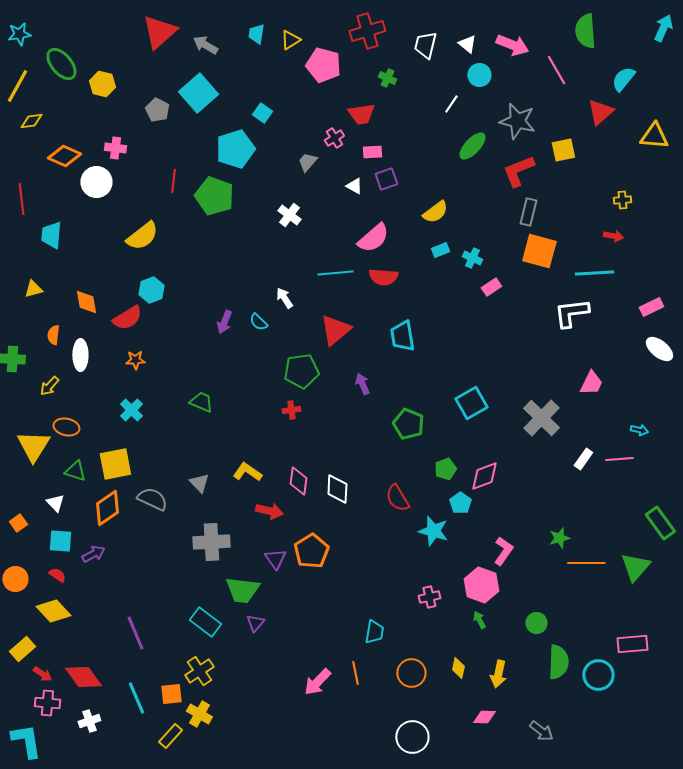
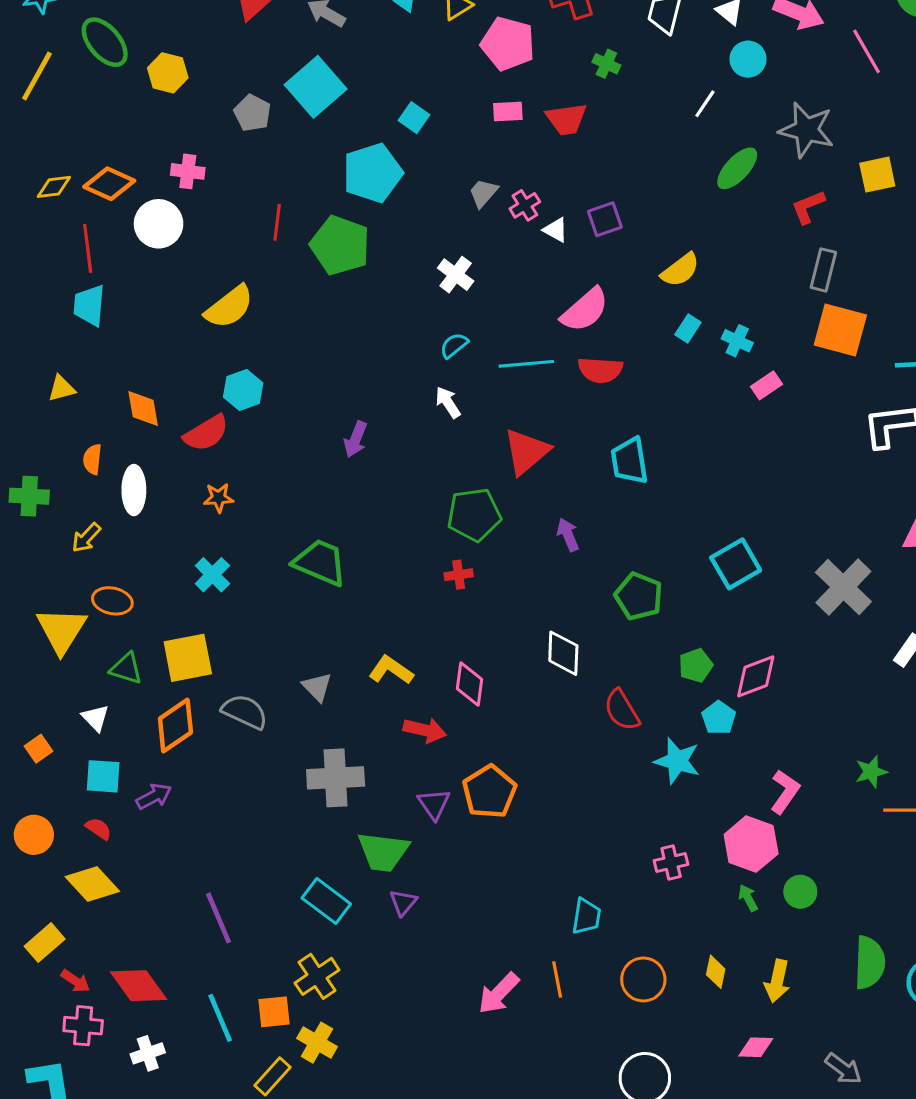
yellow diamond: (31, 121) -> (54, 187), moved
pink cross: (334, 138) -> (525, 205), moved
pink rectangle: (372, 152) -> (508, 111), moved
red L-shape: (518, 171) -> (808, 207), size x0.7
red line: (21, 199) -> (88, 248), moved
cyan rectangle: (440, 250) -> (688, 328), turned -36
cyan semicircle: (258, 322) -> (454, 345), moved, turned 96
green trapezoid: (201, 402) -> (320, 562), size x1.5
white diamond: (337, 489) -> (563, 653), moved
green circle: (536, 623) -> (800, 892), moved

